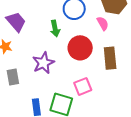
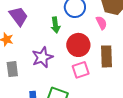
pink square: (83, 86) -> (81, 70), moved

